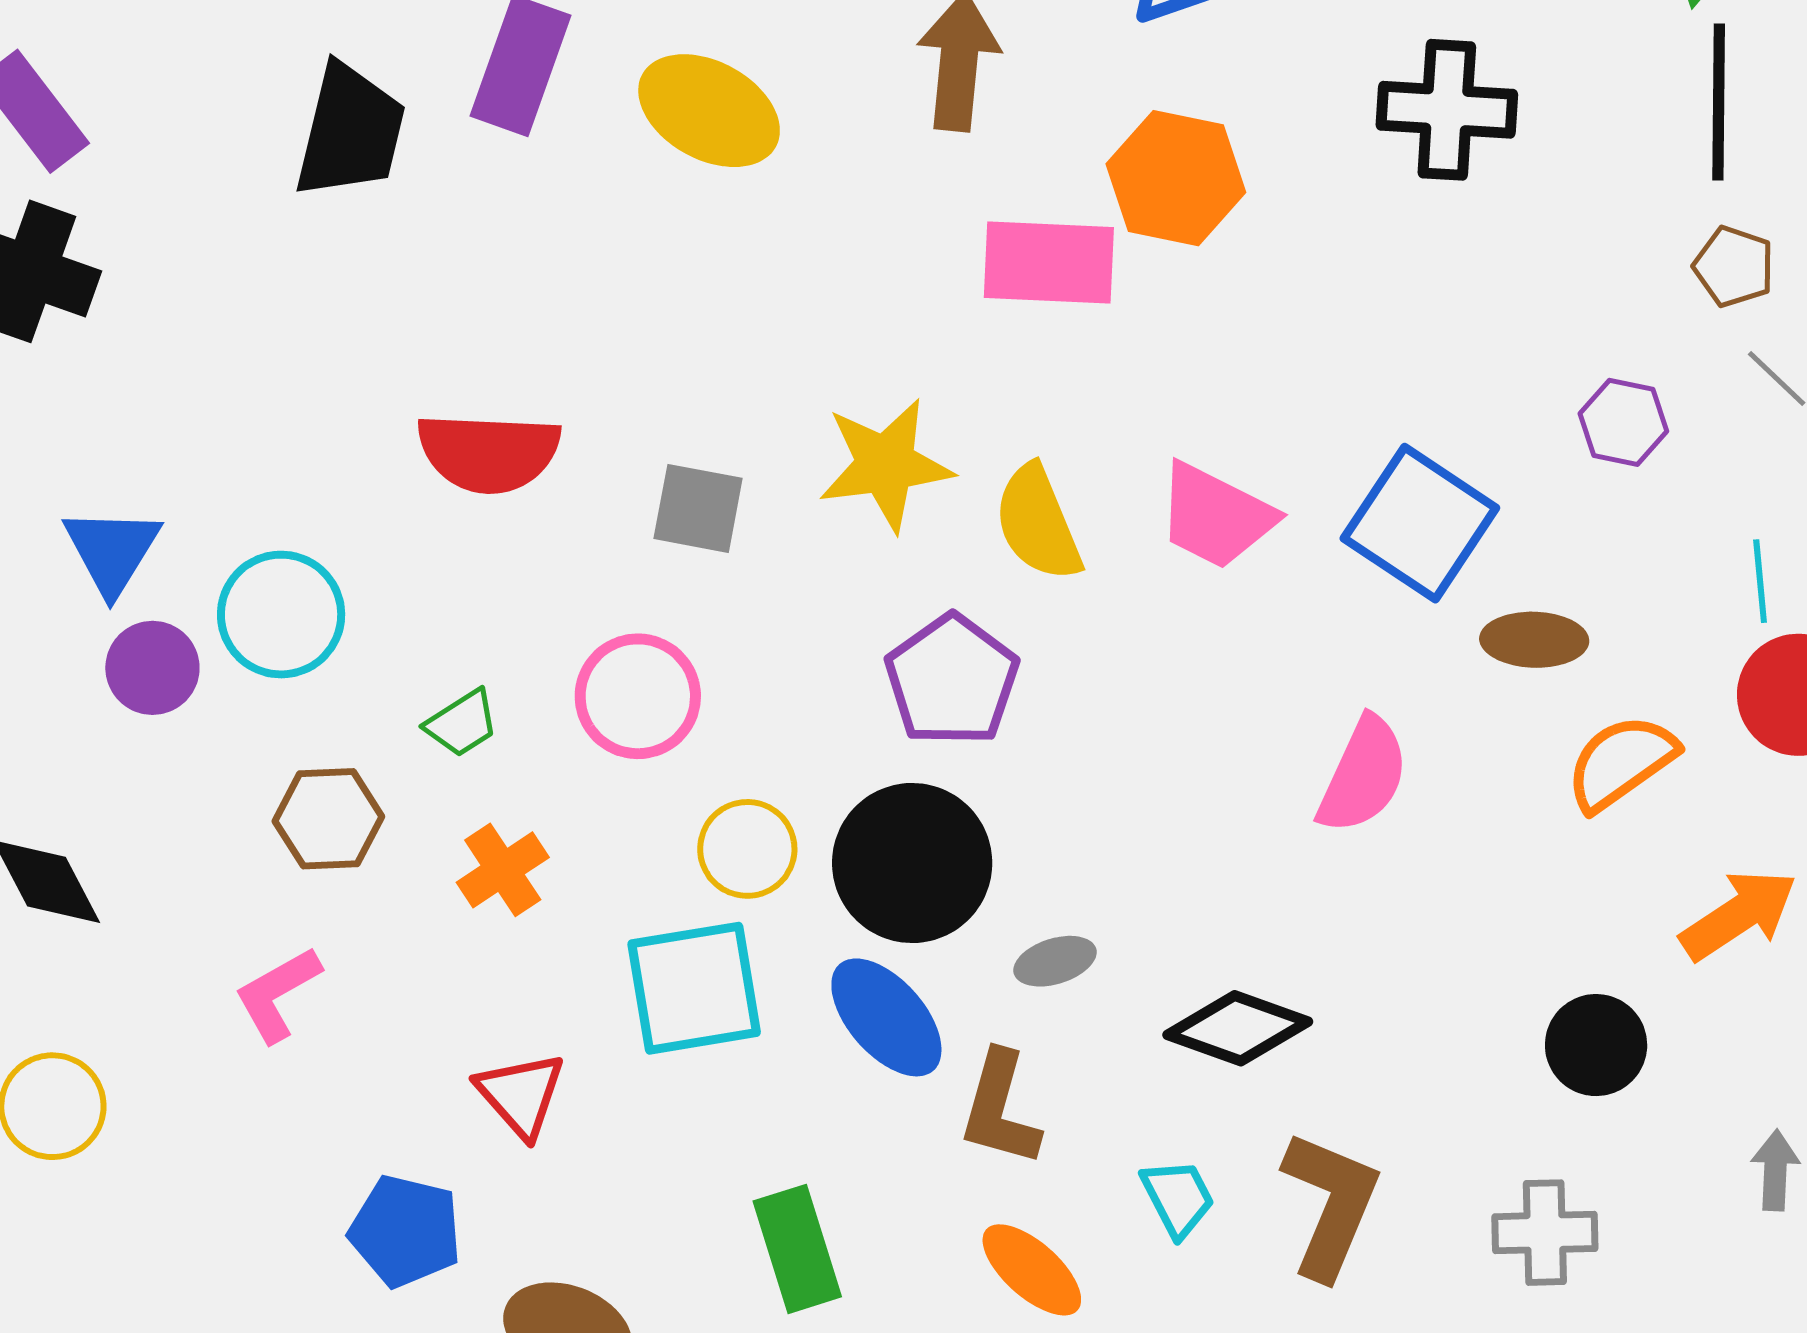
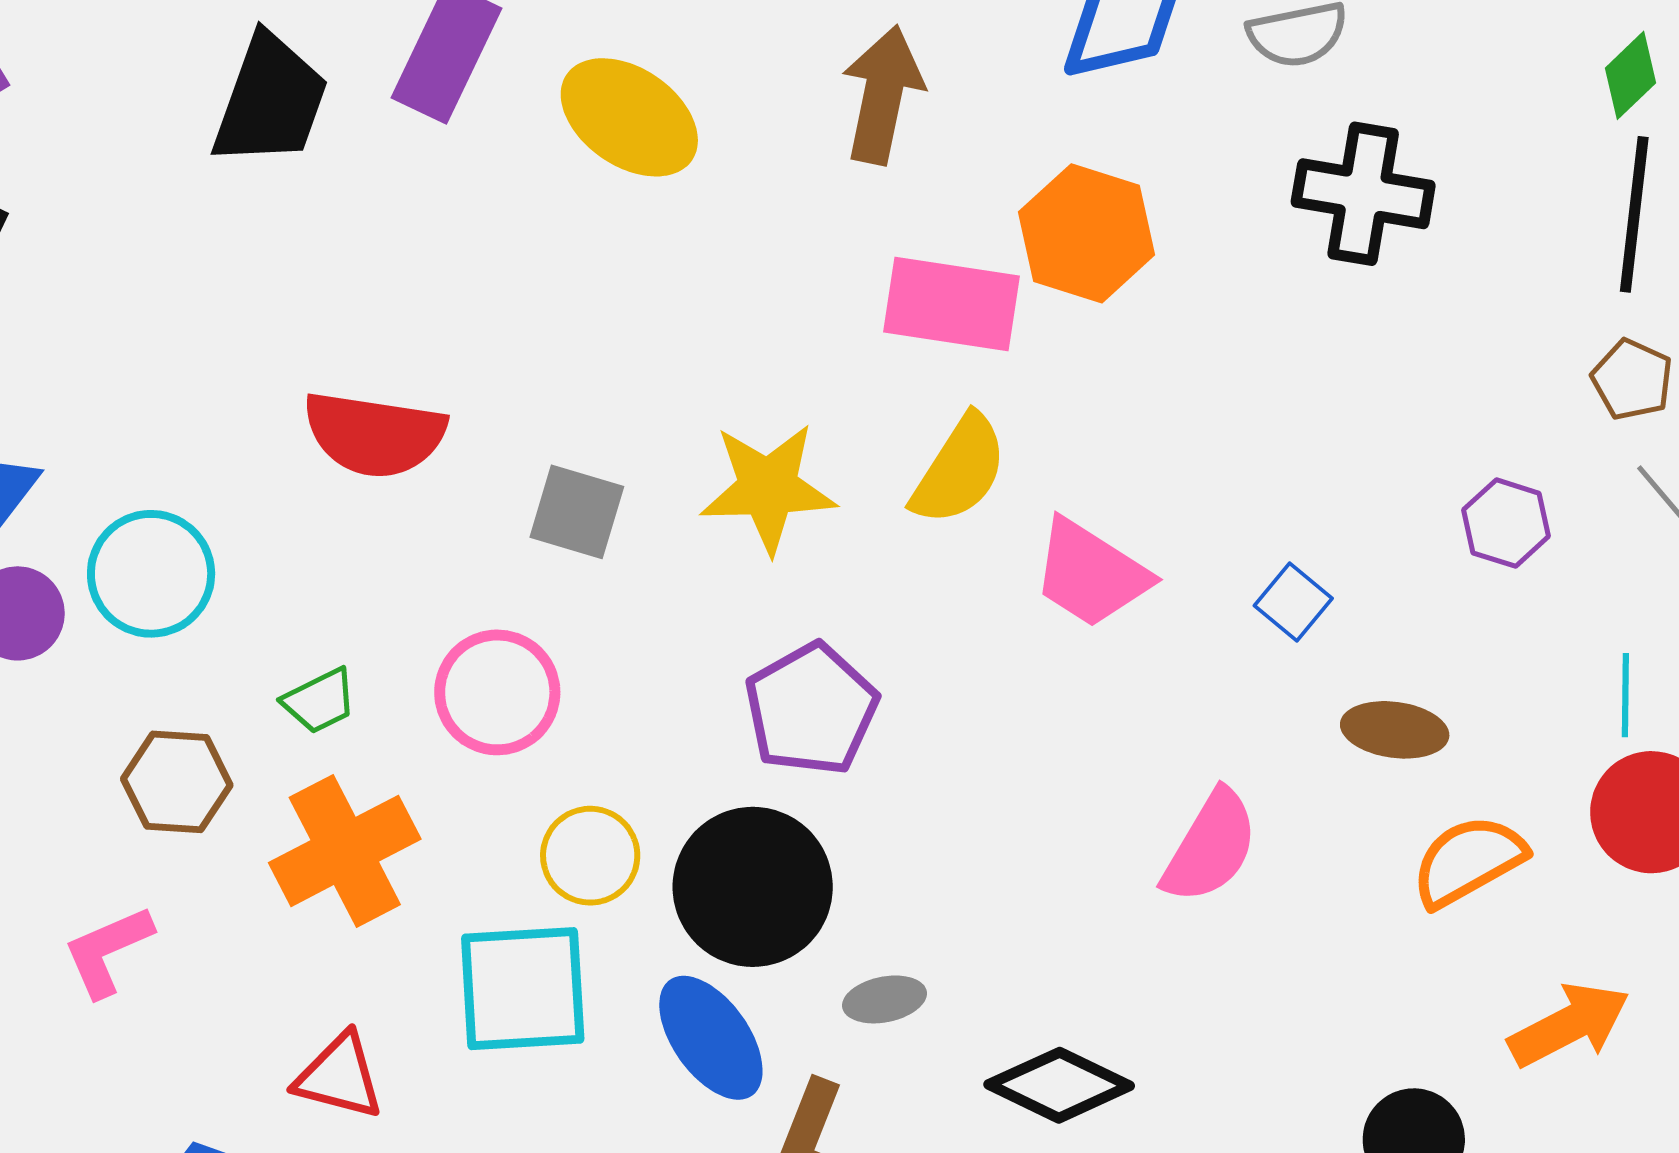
yellow semicircle: (1038, 523) -> (959, 470), moved, turned -131
blue square: (1420, 523) -> (1293, 602), size x0.5
orange cross: (503, 870) -> (345, 851), size x1.6
red triangle: (521, 1095) -> (339, 1076), turned -40

